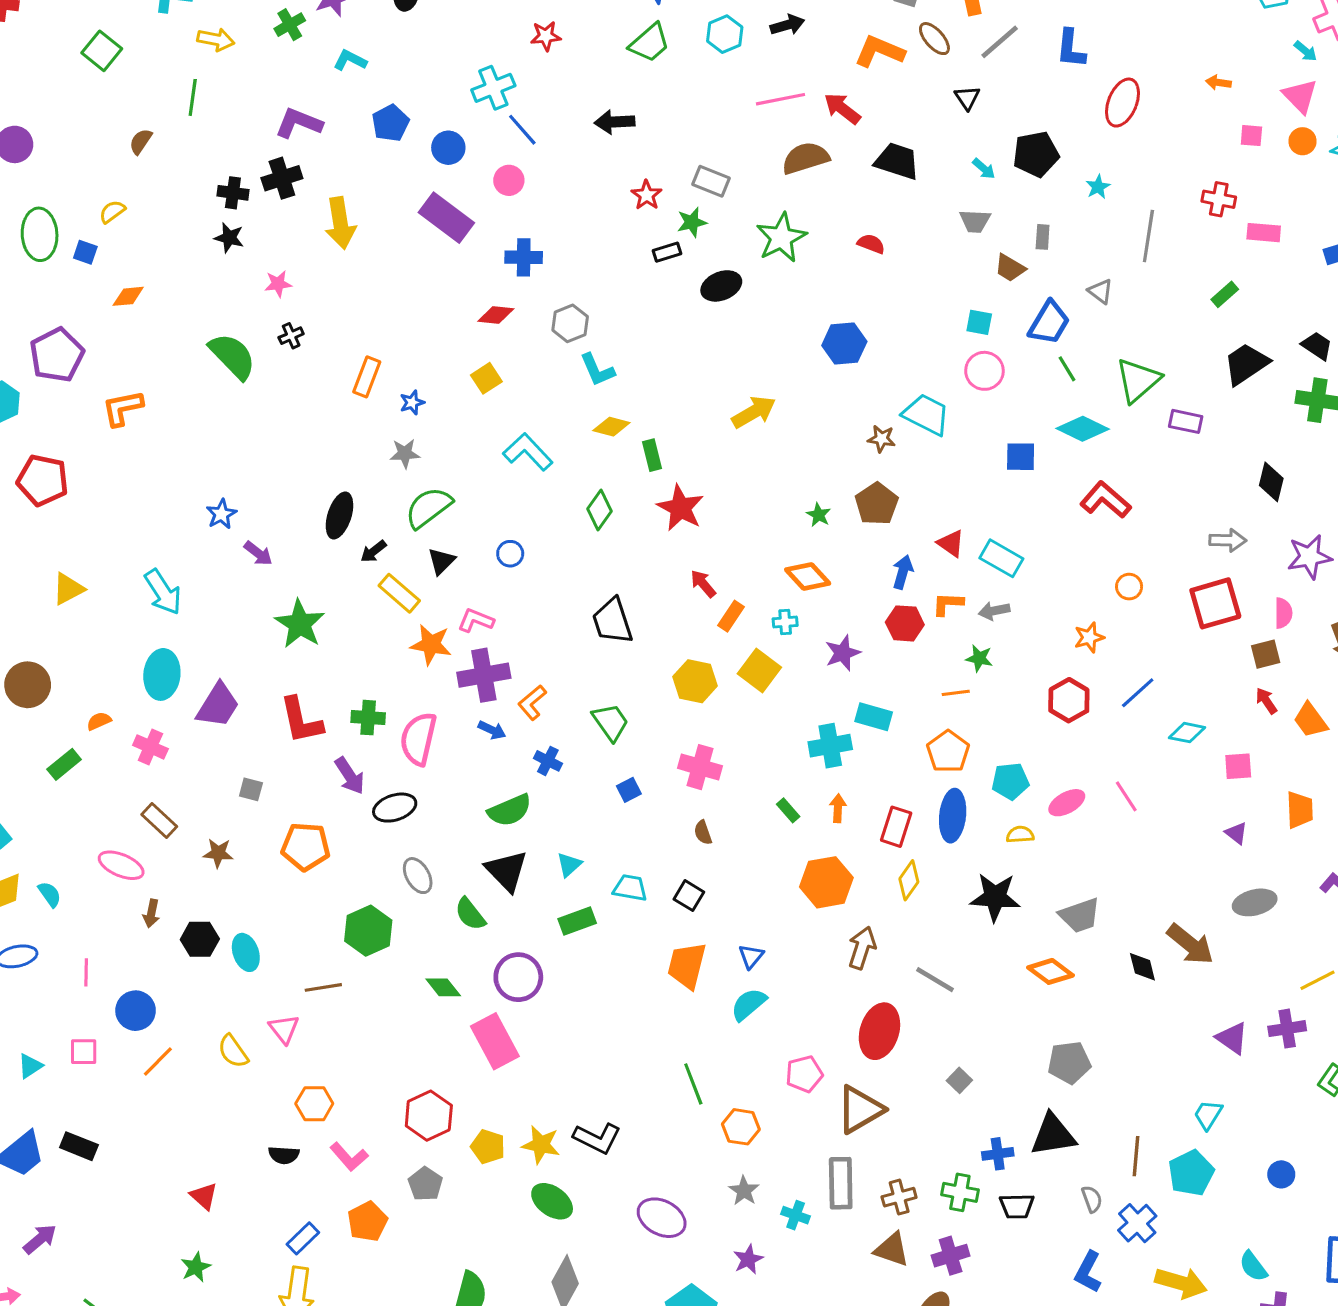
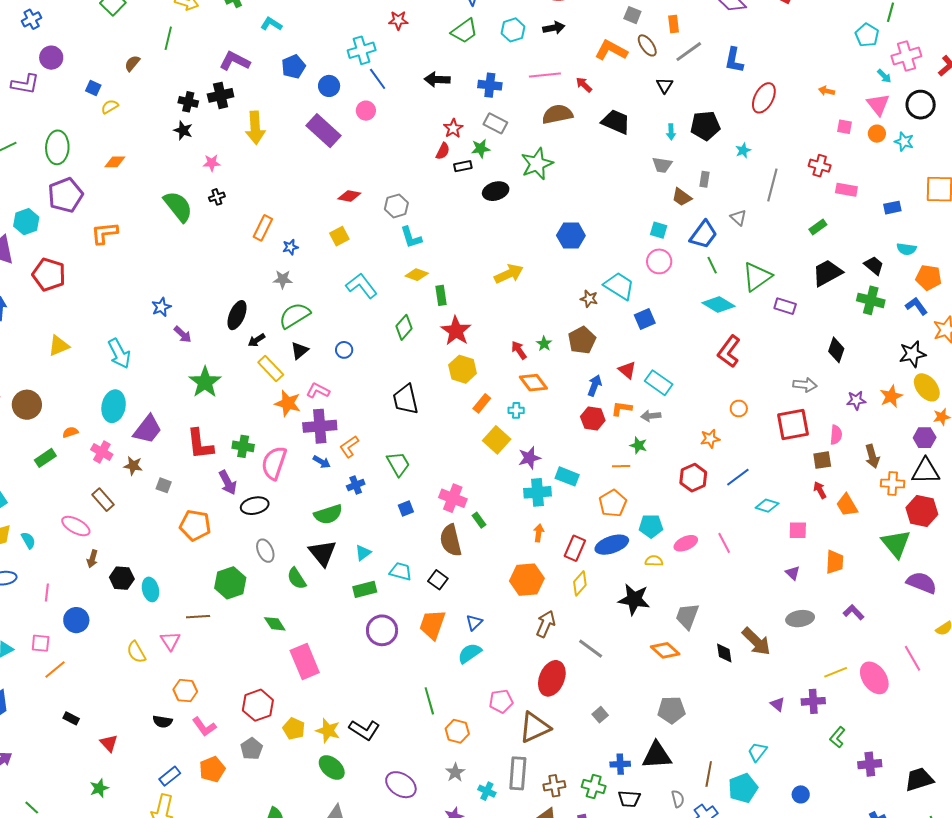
red arrow: (842, 109) -> (584, 85), size x0.7
cyan arrow: (984, 169) -> (671, 132), turned 42
green ellipse: (40, 234) -> (57, 147), moved
red semicircle: (871, 244) -> (443, 151), moved, turned 90
blue square: (85, 252) -> (93, 88), moved
blue cross: (524, 257) -> (490, 85), moved
blue square: (1021, 457) -> (645, 319), moved, turned -30
red L-shape: (1105, 500) -> (729, 351), turned -100
purple star: (1309, 557) -> (856, 400), size x0.7
red arrow: (703, 584) -> (519, 350), moved
purple star: (843, 653) -> (529, 458), moved
yellow hexagon: (695, 681) -> (463, 369), moved
blue cross: (548, 761) -> (356, 485), turned 36
green rectangle: (788, 810) -> (479, 520), moved
blue ellipse: (953, 816) -> (612, 545), turned 60
brown semicircle: (703, 833) -> (451, 540), size x2.0
brown star: (218, 853) -> (133, 466), moved
gray trapezoid: (1080, 915) -> (687, 616), turned 124
purple circle: (518, 977) -> (382, 630), moved
purple triangle: (1232, 1038) -> (777, 704), size x0.7
orange line: (158, 1062) -> (55, 670), moved
black rectangle: (79, 1146) -> (71, 718), moved, size x0.7

